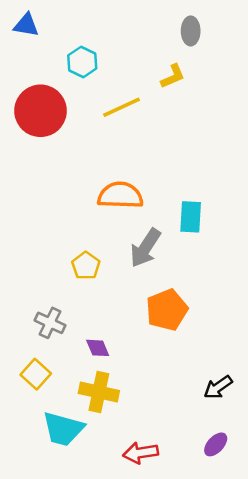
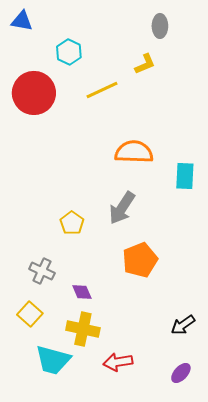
orange semicircle: (120, 195) -> (134, 152), moved
cyan rectangle: (191, 217) -> (185, 176), moved
red arrow: (141, 453) -> (118, 362), moved

